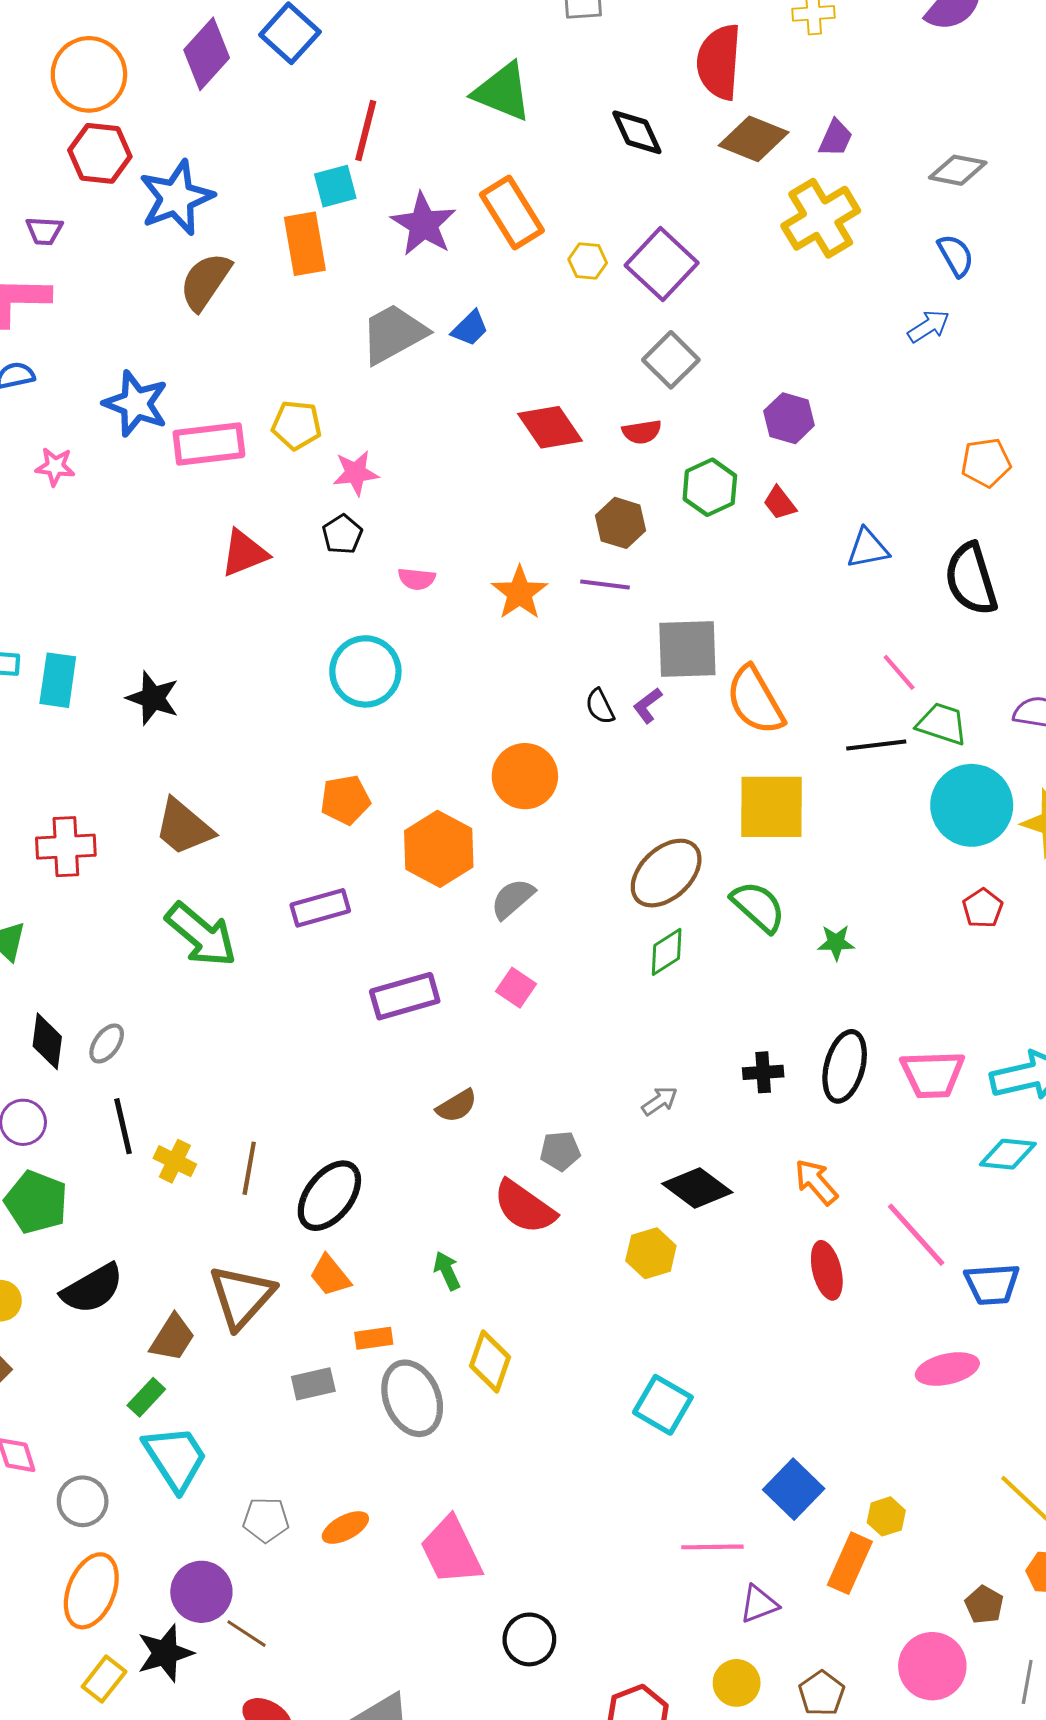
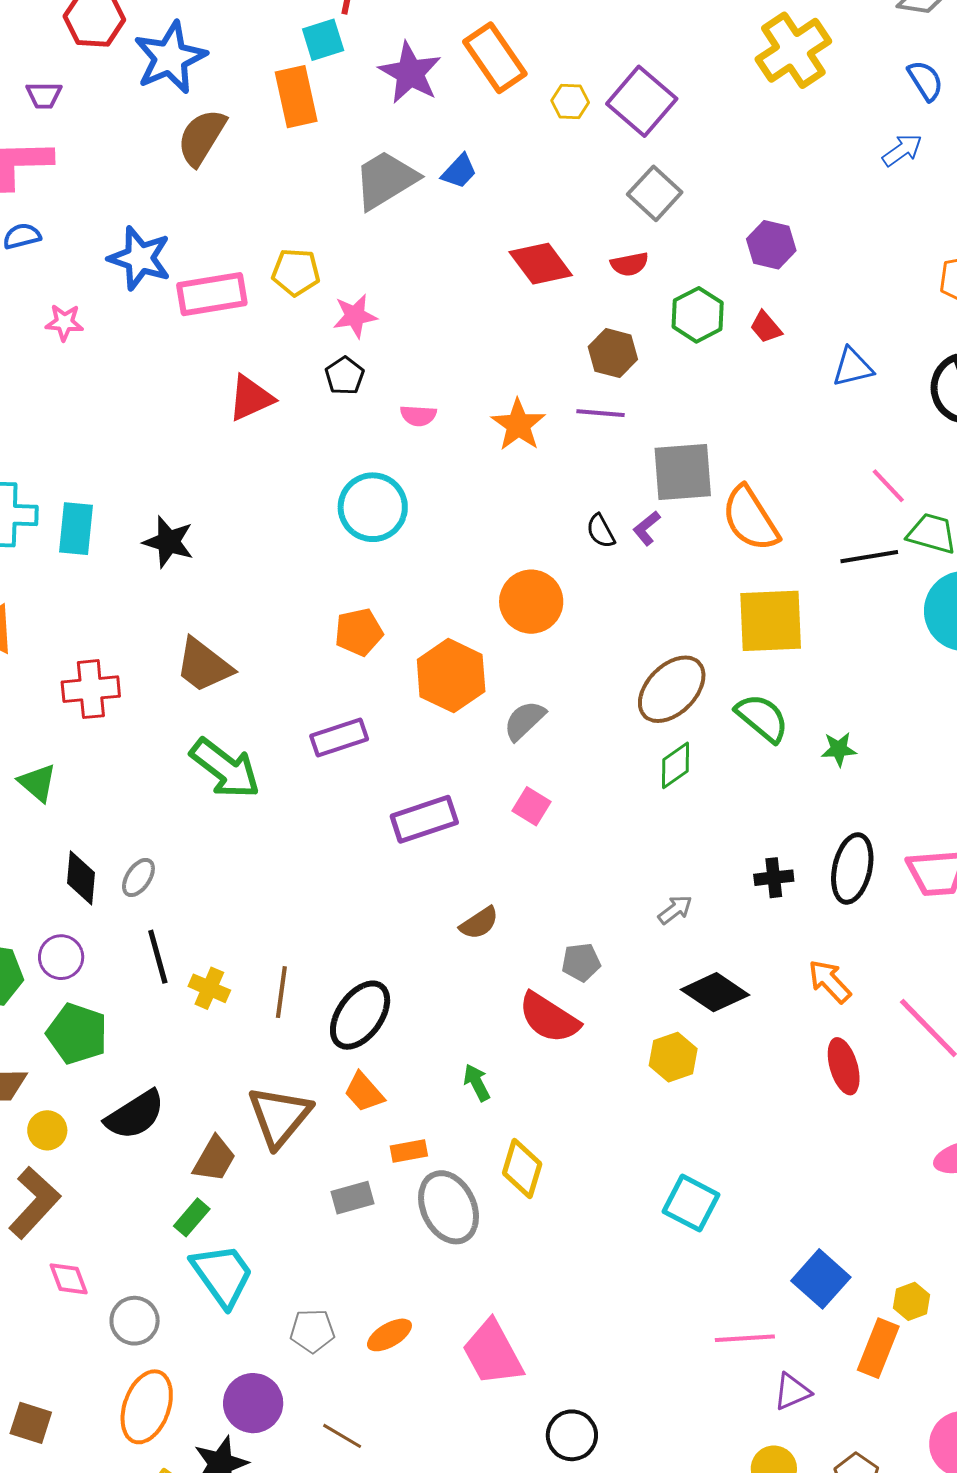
brown line: (247, 1634) -> (342, 1436), moved

